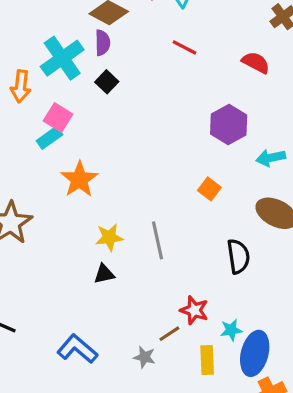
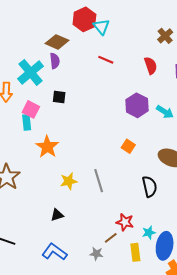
red semicircle: (256, 63) -> (151, 66), turned 48
black square: (107, 82) -> (59, 97), moved, turned -32
cyan rectangle: (50, 138) -> (27, 122), turned -56
cyan arrow: (271, 158) -> (165, 112), moved, turned -132
black triangle: (104, 274) -> (57, 215), moved

